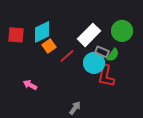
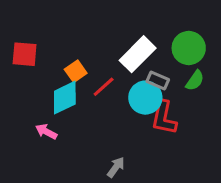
cyan diamond: (42, 32) -> (65, 98), moved
green semicircle: (113, 55) -> (195, 81), moved

